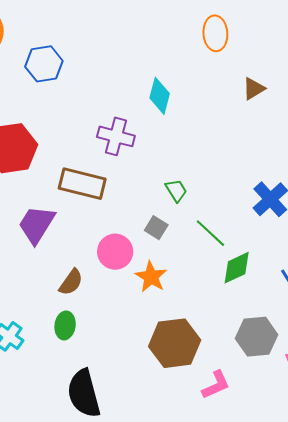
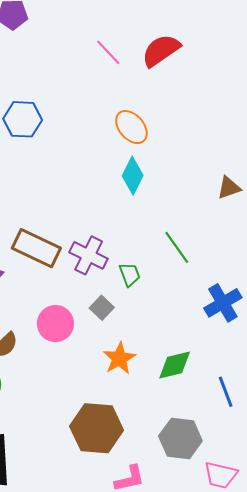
orange ellipse: (215, 33) -> (131, 127), moved, turned -48
purple cross: (116, 136) -> (89, 255), moved
green line: (210, 233) -> (177, 247), moved
orange star: (151, 277) -> (119, 358), moved

